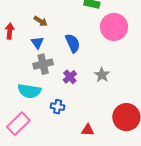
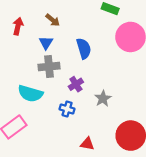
gray star: (102, 75) -> (103, 98), moved
blue cross: (58, 107) -> (67, 109), moved

